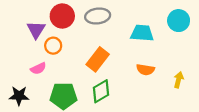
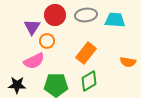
cyan trapezoid: (142, 33) -> (115, 20), moved
pink semicircle: (38, 68) -> (34, 61), size x1.5

